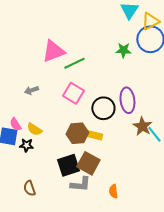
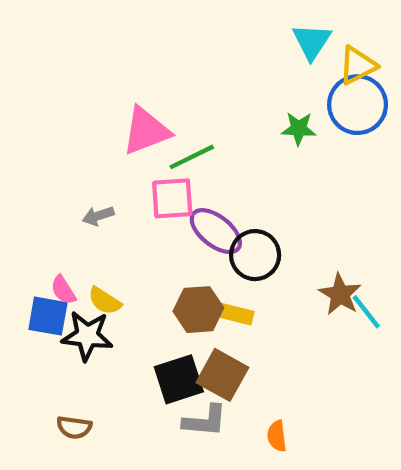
pink square: (73, 93) -> (172, 198), moved, turned -35
purple ellipse: (127, 100) -> (216, 231), moved, turned -45
black star: (26, 145) -> (87, 336), size x1.6
brown semicircle: (29, 188) -> (74, 427), moved, turned -63

